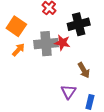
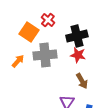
orange square: (16, 26) -> (29, 32), moved
red star: (62, 43) -> (78, 55), moved

